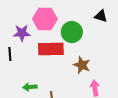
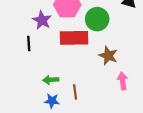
purple star: (22, 33) -> (42, 20), turned 30

